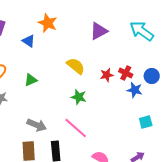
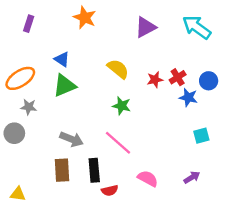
blue triangle: (29, 41) -> (62, 59), moved
red cross: (126, 73) -> (178, 77), turned 32
green triangle: (31, 80) -> (64, 86), size x1.5

